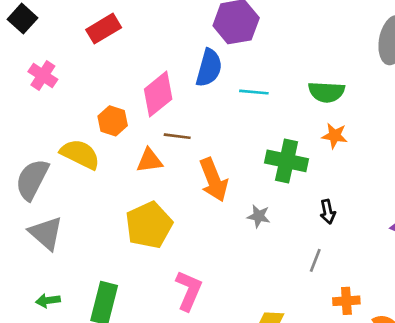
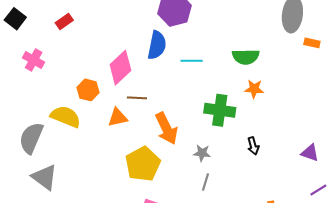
red rectangle: (104, 29) -> (64, 22), moved, size x0.7
yellow pentagon: (149, 225) -> (143, 164), moved
gray line: (315, 260) -> (205, 182), moved

